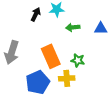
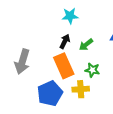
black arrow: (36, 14) -> (65, 41), moved
green arrow: (73, 27) -> (86, 45), moved, turned -32

